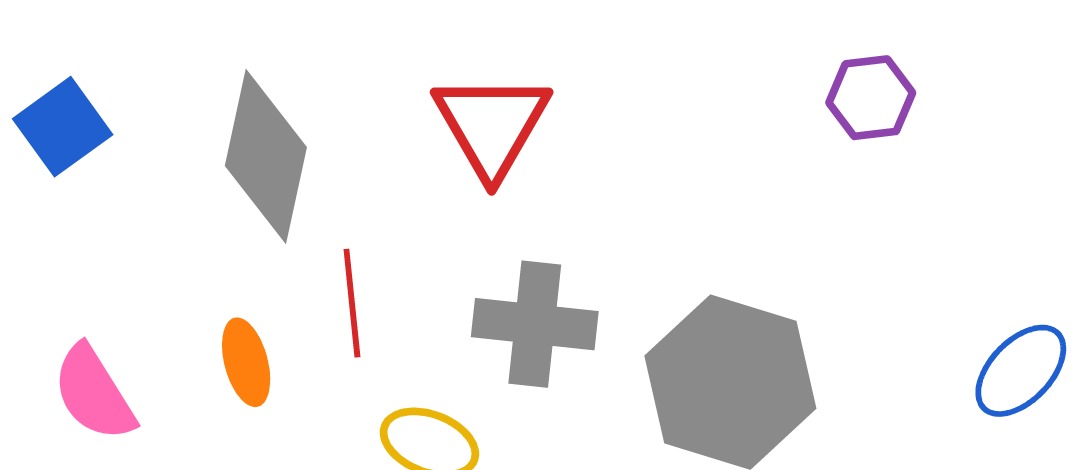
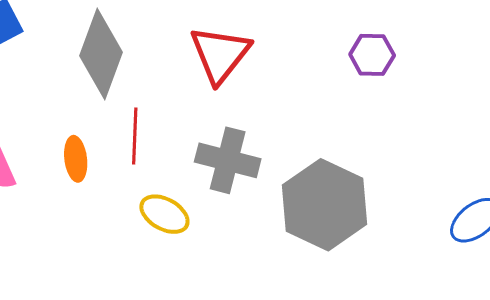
purple hexagon: (871, 98) -> (372, 55), moved

